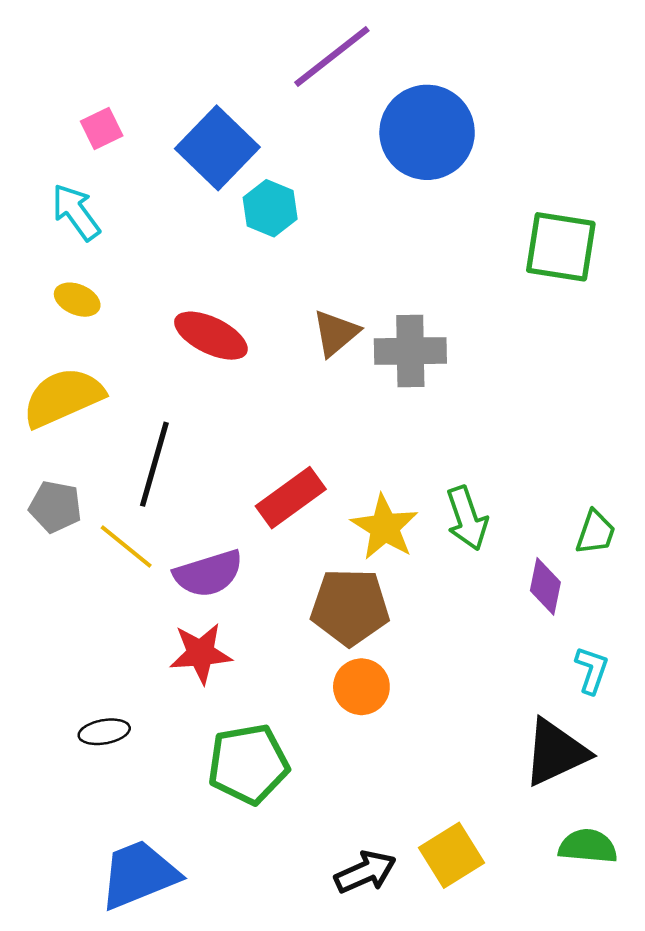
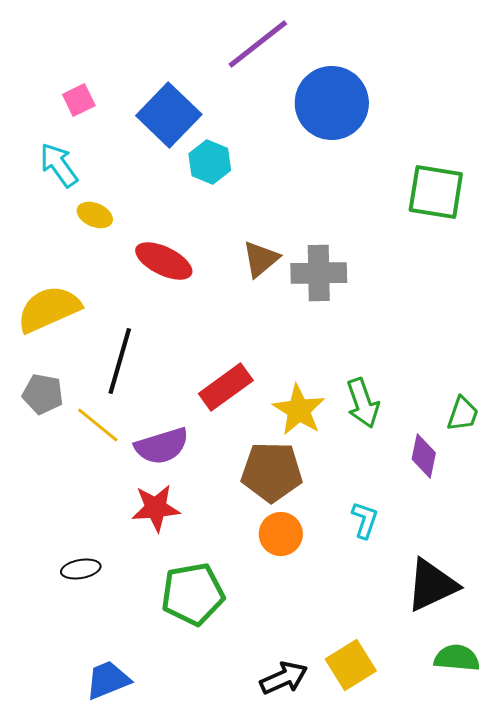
yellow ellipse: (77, 300) -> (95, 215), moved
cyan L-shape: (592, 670) -> (365, 520), moved
blue trapezoid: (139, 875) -> (108, 680), size x0.7

